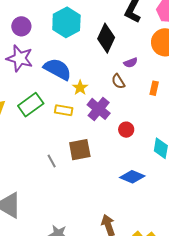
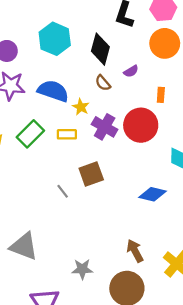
brown semicircle: (118, 81) -> (103, 83), moved
red circle: (126, 130) -> (141, 125), moved, size x2.0

